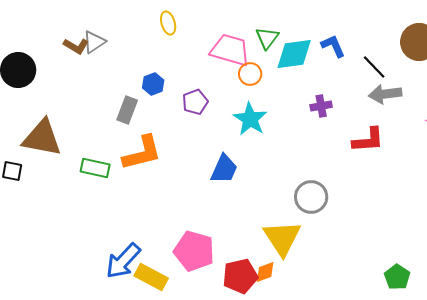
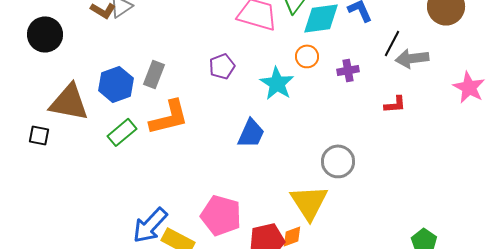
black line: (374, 67) -> (392, 43), moved, turned 72
orange circle: (250, 74) -> (307, 56), moved
blue hexagon: (153, 84) -> (116, 84), moved, size x1.6
red L-shape: (368, 140) -> (395, 104), size x0.7
green rectangle: (95, 168) -> (122, 132), turned -52

